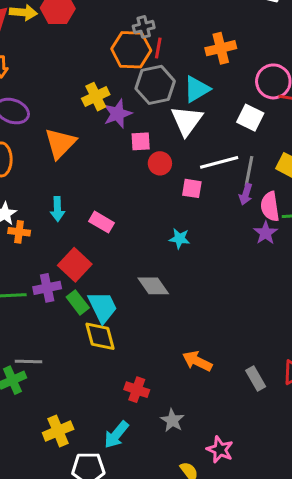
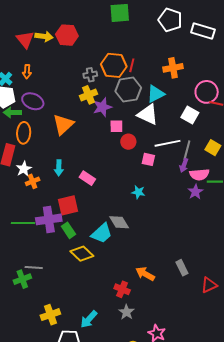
gray cross: (144, 27) -> (90, 75), moved
white triangle: (187, 121) -> (148, 114), turned -45
pink semicircle: (270, 206) -> (199, 174), turned -90
orange cross: (19, 232) -> (33, 181), turned -32
red square: (75, 265) -> (68, 205), turned 30
purple cross: (47, 288) -> (49, 219), size x1.4
cyan trapezoid: (103, 307) -> (102, 233), moved, turned 70
yellow diamond: (100, 336) -> (82, 254), turned -35
gray rectangle: (256, 379) -> (182, 268), moved
red cross: (137, 390) -> (122, 289), moved

